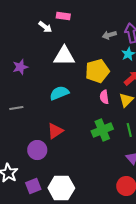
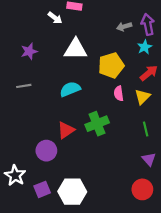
purple star: (20, 67) -> (29, 51), moved
gray line: (16, 108) -> (24, 86), moved
green cross: (102, 130) -> (97, 124), moved

